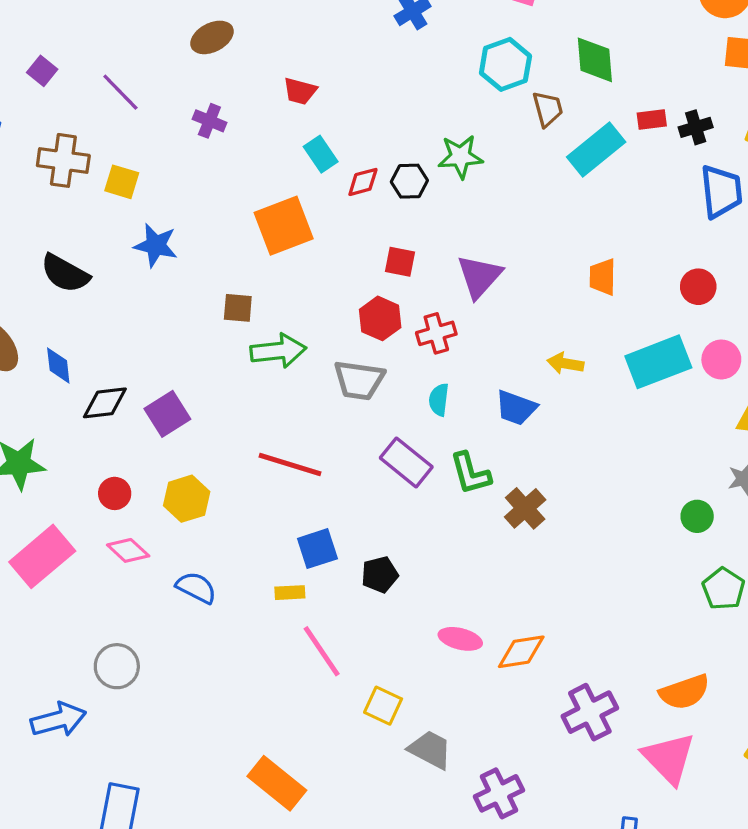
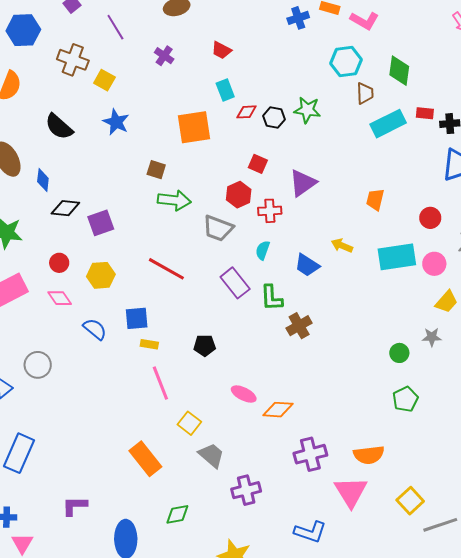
blue square: (317, 549) -> (137, 318), moved
orange rectangle: (277, 783) -> (145, 459), moved

